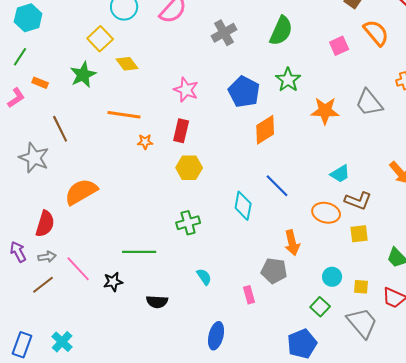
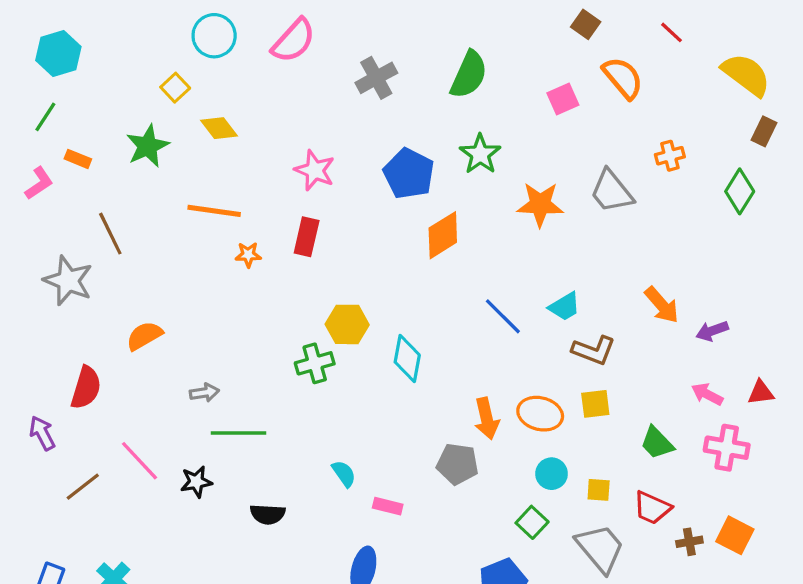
yellow square: (100, 39) -> (175, 88), size x0.7
yellow hexagon: (189, 168) -> (347, 324), moved
blue line: (277, 186) -> (503, 316), moved
orange semicircle: (81, 192) -> (144, 336), size x0.7
orange ellipse: (326, 213) -> (540, 414), moved
green cross: (188, 223) -> (315, 363), moved
gray arrow: (47, 257) -> (204, 393), moved
pink rectangle: (249, 295) -> (388, 506), moved, turned -60

